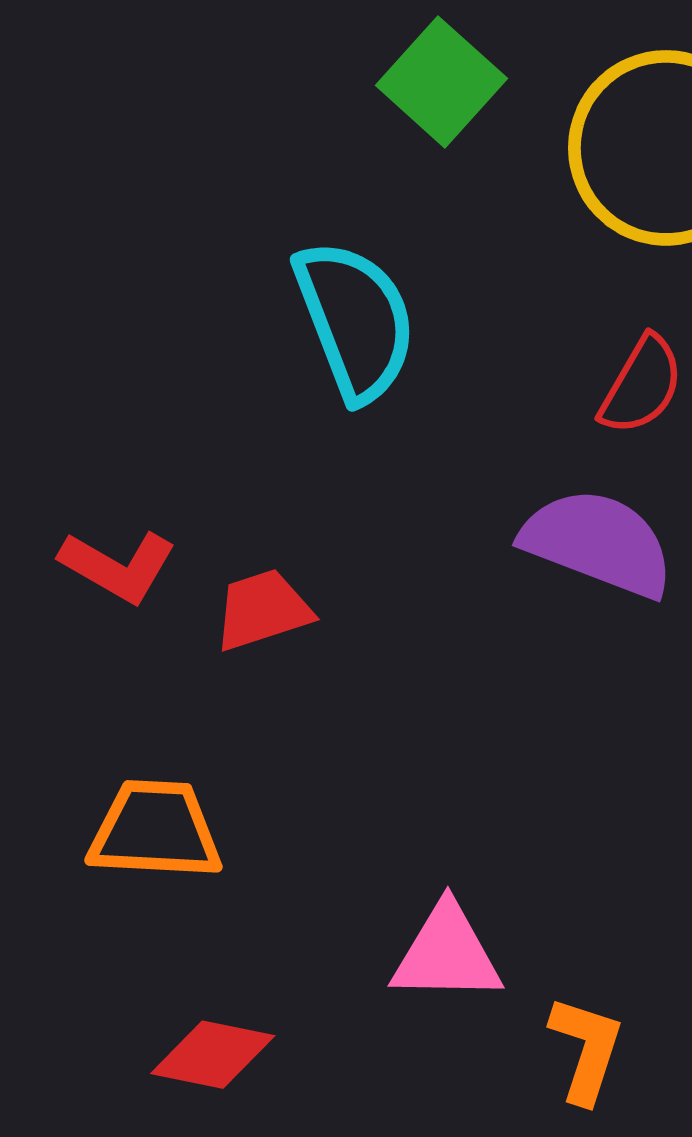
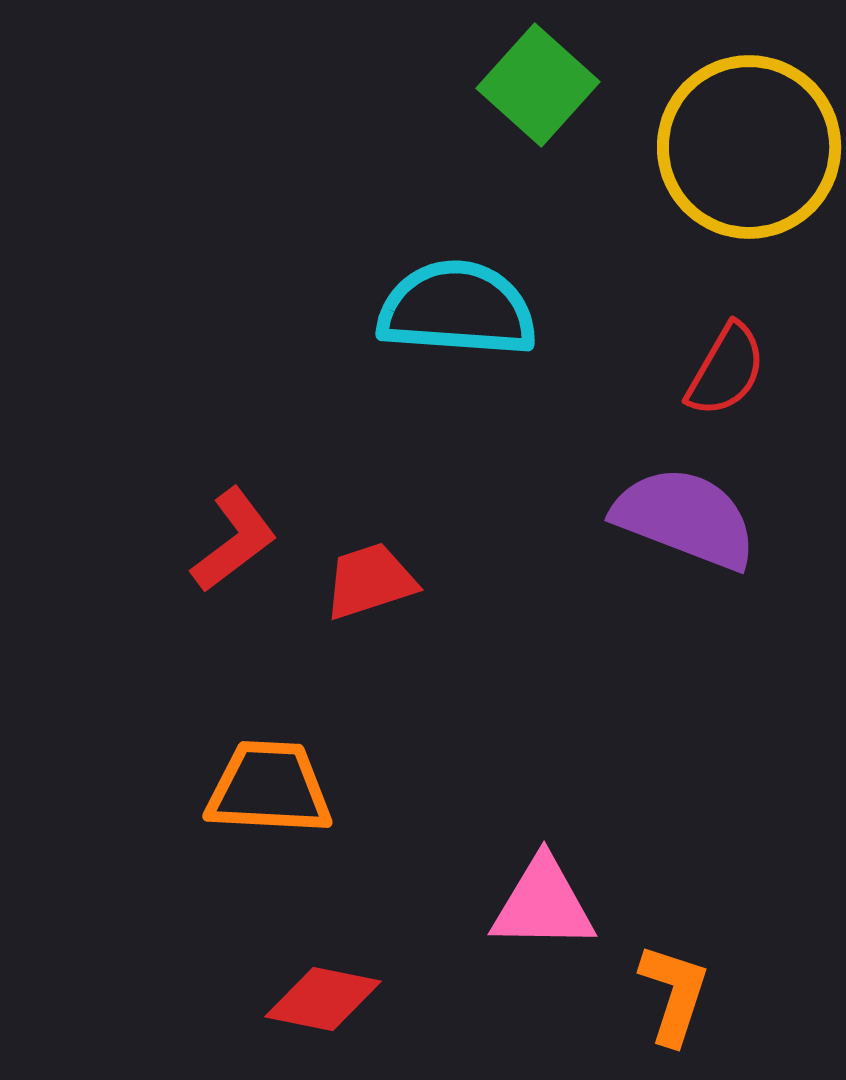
cyan semicircle: (355, 320) -> (457, 309), turned -65
red L-shape: (118, 566) -> (234, 540), turned -67

